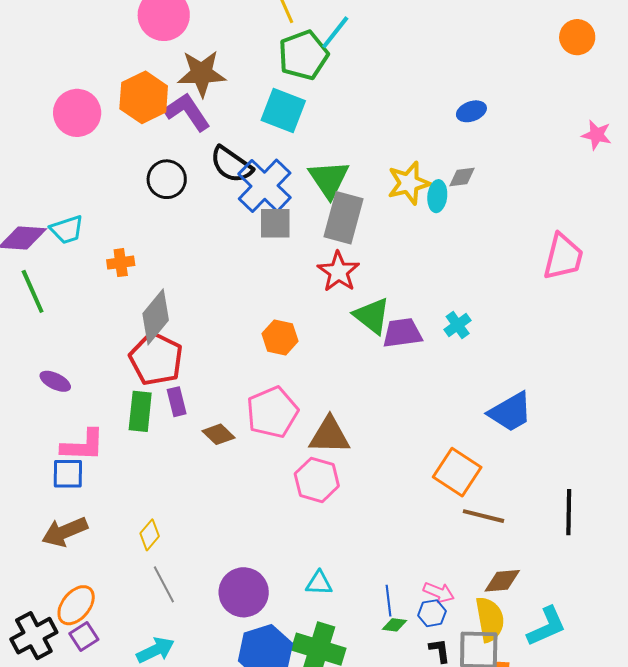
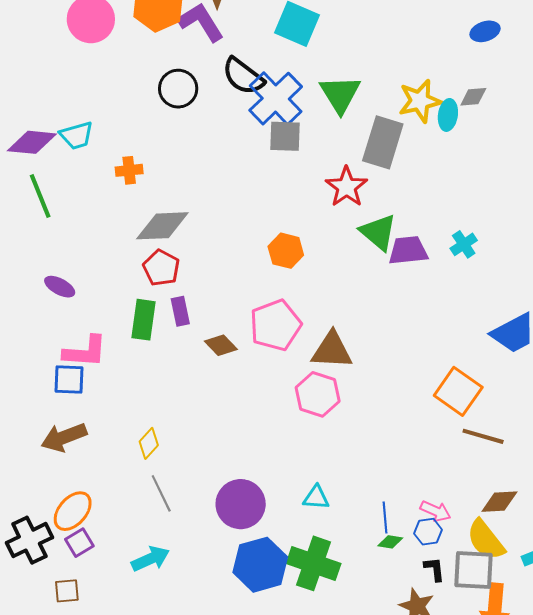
gray rectangle: (343, 218) -> (383, 142), moved
gray diamond: (156, 317) -> (162, 226), turned 46
red pentagon: (156, 359) -> (161, 268), size x0.7
yellow semicircle: (490, 619) -> (486, 540), turned 150

